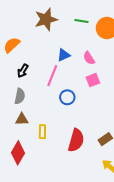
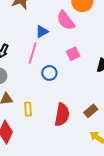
pink semicircle: (89, 58) -> (66, 20), moved, size x1.5

